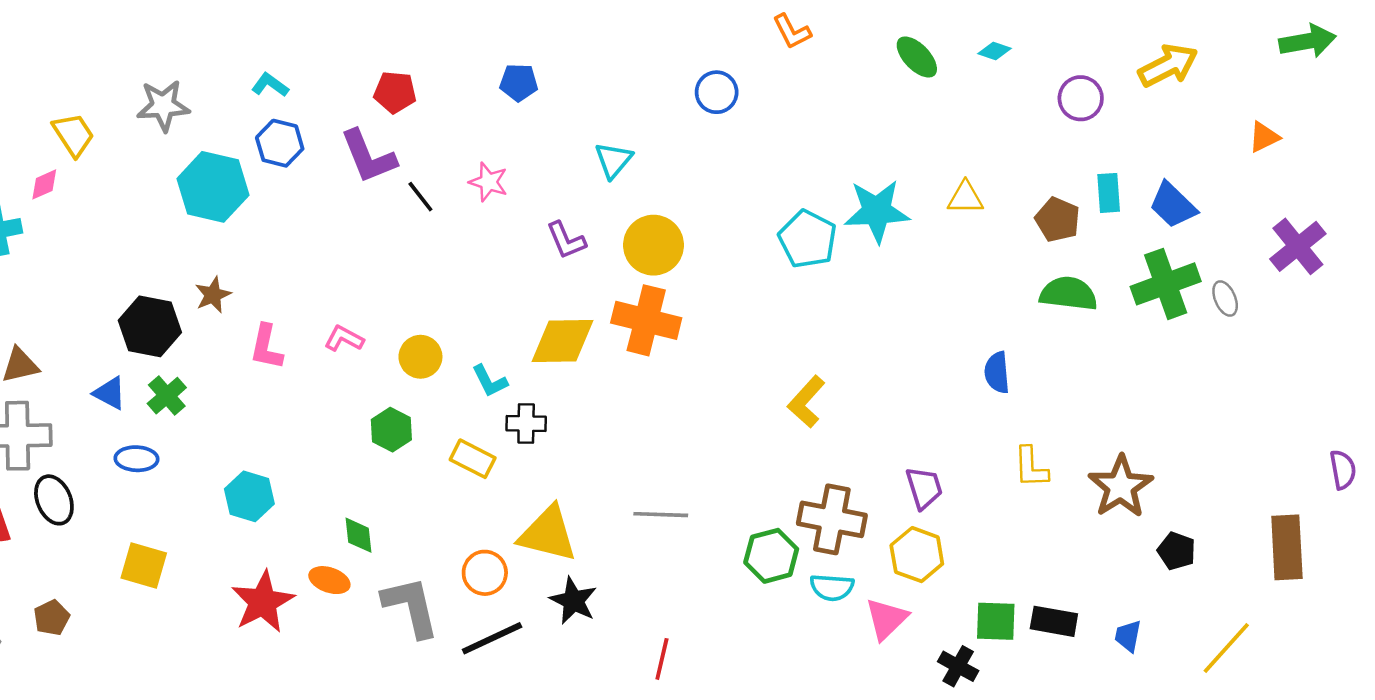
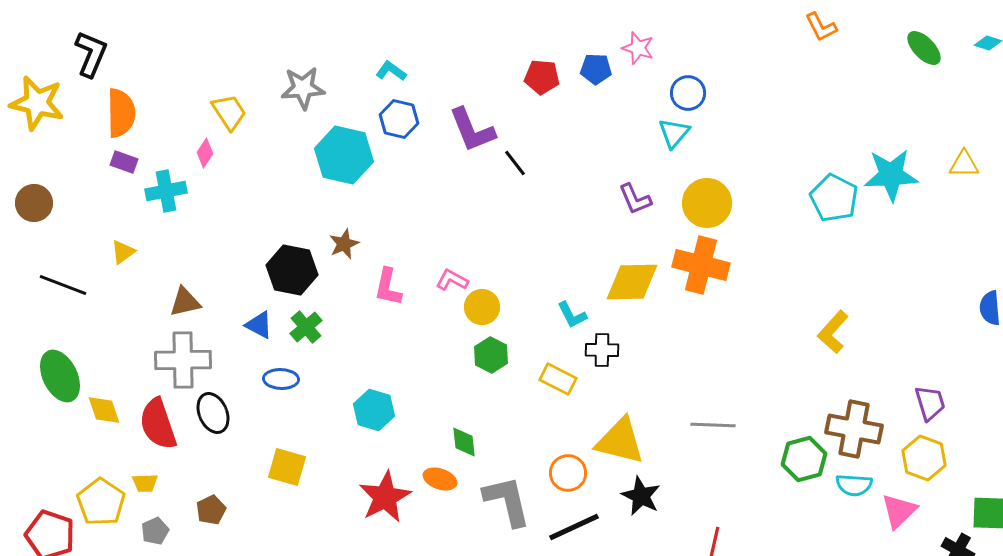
red pentagon: (395, 92) -> (542, 77), moved
blue circle: (717, 92) -> (688, 93), moved
pink star: (488, 182) -> (638, 48), moved
pink diamond: (44, 184) -> (205, 153), turned -32
yellow circle: (420, 357) -> (482, 307), moved

